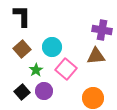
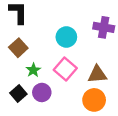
cyan circle: (52, 47) -> (66, 37), moved
brown triangle: (96, 56) -> (97, 74), moved

